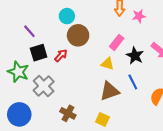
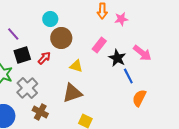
yellow triangle: (107, 64) -> (76, 66), moved
blue line: (133, 82) -> (128, 76), moved
brown triangle: (109, 91) -> (72, 93), moved
brown cross: (68, 113) -> (40, 112), moved

